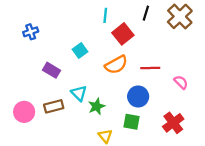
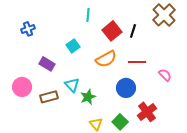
black line: (146, 13) -> (133, 31), moved
cyan line: (105, 15) -> (88, 15), moved
pink circle: (24, 112) -> (22, 87), moved
green square: (132, 122) -> (120, 122), moved, turned 35
red cross: (173, 123) -> (147, 112), moved

